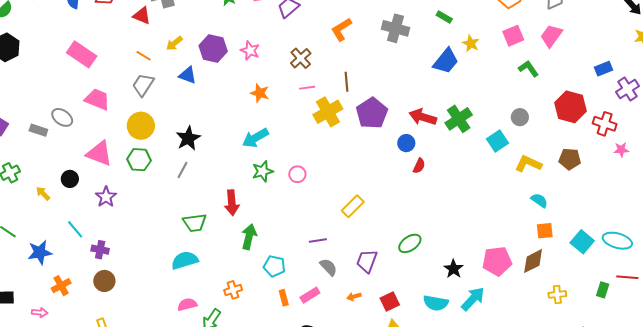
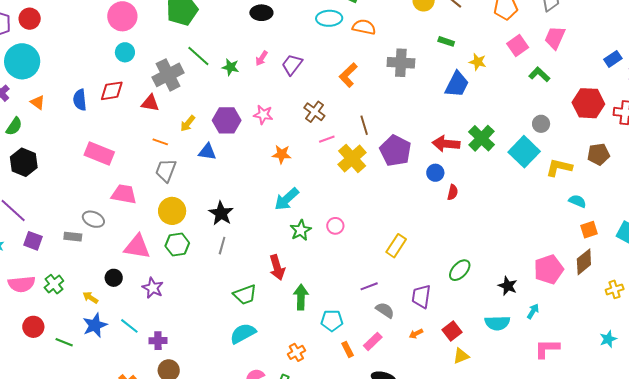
cyan square: (498, 141) -> (524, 152), size x1.4
blue star: (40, 252) -> (95, 325), moved
cyan arrow: (473, 299) -> (533, 311), size x0.6

